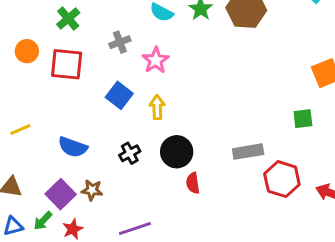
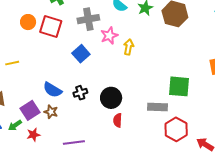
gray cross: (120, 42) -> (88, 19), size x1.5
orange circle: (27, 51) -> (28, 22), moved
yellow arrow: (157, 107) -> (129, 47), moved
green square: (303, 119) -> (179, 86), moved, size x1.6
blue semicircle: (73, 147) -> (52, 90), moved

